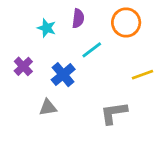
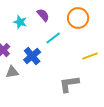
purple semicircle: (78, 18) -> (43, 15), turned -48
gray triangle: (48, 107) -> (12, 72), moved

